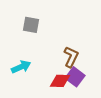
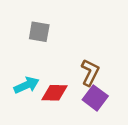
red diamond: (60, 81) -> (54, 93), moved

